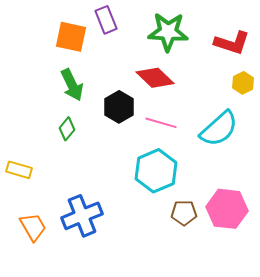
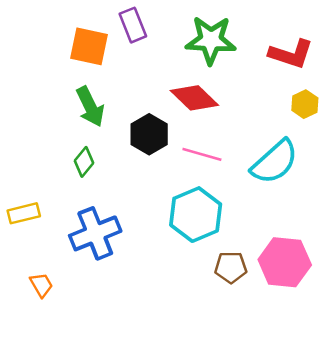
yellow rectangle: (19, 170) -> (24, 213), turned -30
blue cross: (82, 216) -> (95, 233), moved
orange trapezoid: (33, 227) -> (41, 285), size x0.7

